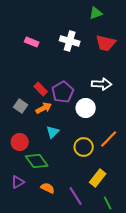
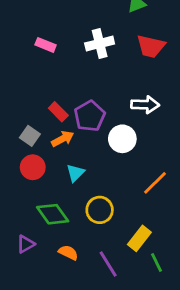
white cross: (70, 41) -> (100, 43), turned -30
red circle: (20, 142) -> (33, 167), moved
yellow circle: (84, 147) -> (100, 210), moved
green line: (108, 203) -> (156, 263), moved

